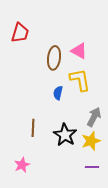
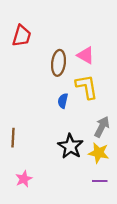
brown line: (33, 128) -> (13, 138), moved
yellow star: (91, 141) -> (99, 153), turned 30

